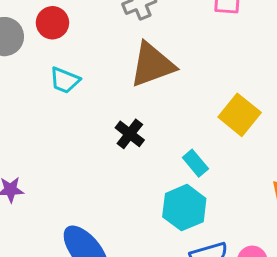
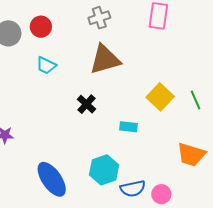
cyan rectangle: (195, 163) -> (129, 127), turned -48
cyan hexagon: (184, 208) -> (104, 170), moved

